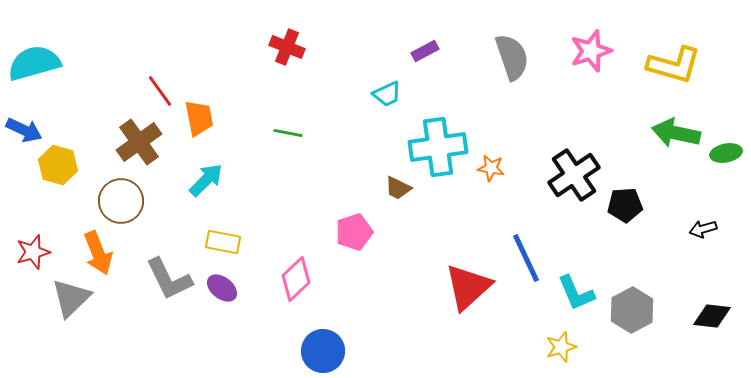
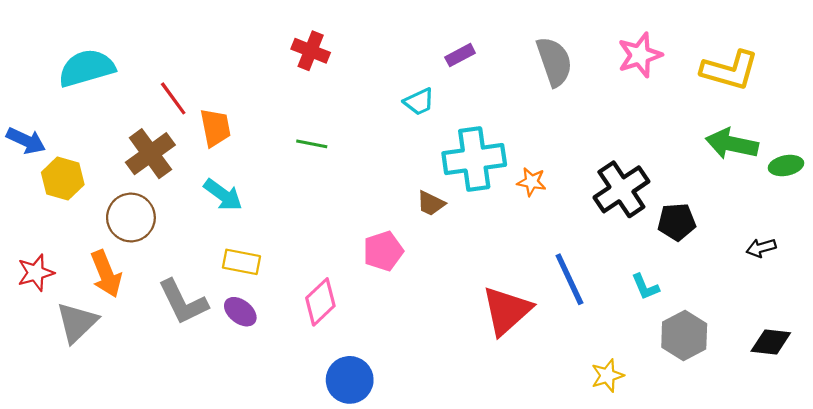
cyan semicircle: (34, 63) -> (87, 68), moved
cyan arrow: (206, 180) -> (223, 195), turned 81
cyan L-shape: (576, 293) -> (645, 287), moved, size x0.7

